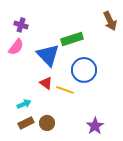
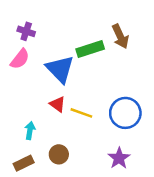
brown arrow: (110, 21) -> (120, 36), moved
blue circle: (84, 70) -> (125, 113), moved
cyan arrow: (24, 104) -> (30, 131), turned -56
brown rectangle: (26, 123) -> (24, 163), moved

